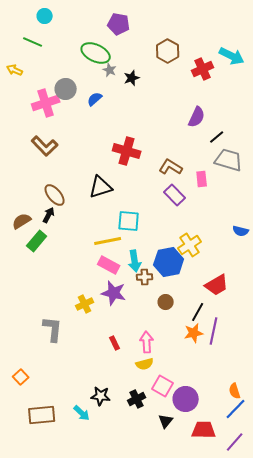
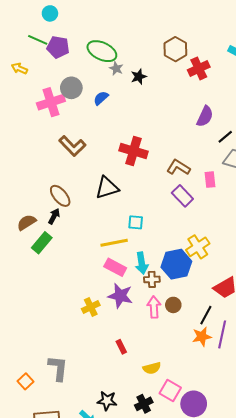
purple pentagon: (119, 24) -> (58, 47), moved
red cross: (203, 69) -> (199, 68), moved
brown L-shape: (45, 146) -> (72, 146), moved
cyan square: (129, 221) -> (136, 222), size x0.7
gray L-shape: (53, 329) -> (58, 368), moved
pink arrow: (147, 342) -> (154, 307), moved

